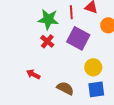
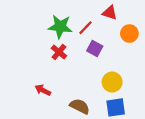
red line: (71, 12) -> (86, 28), moved, turned 48
purple square: (78, 38) -> (95, 49), size x0.6

